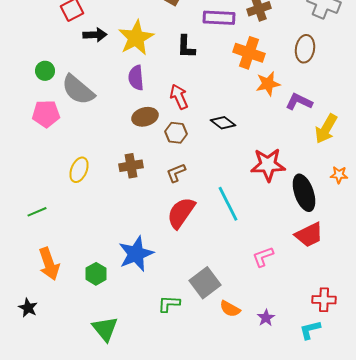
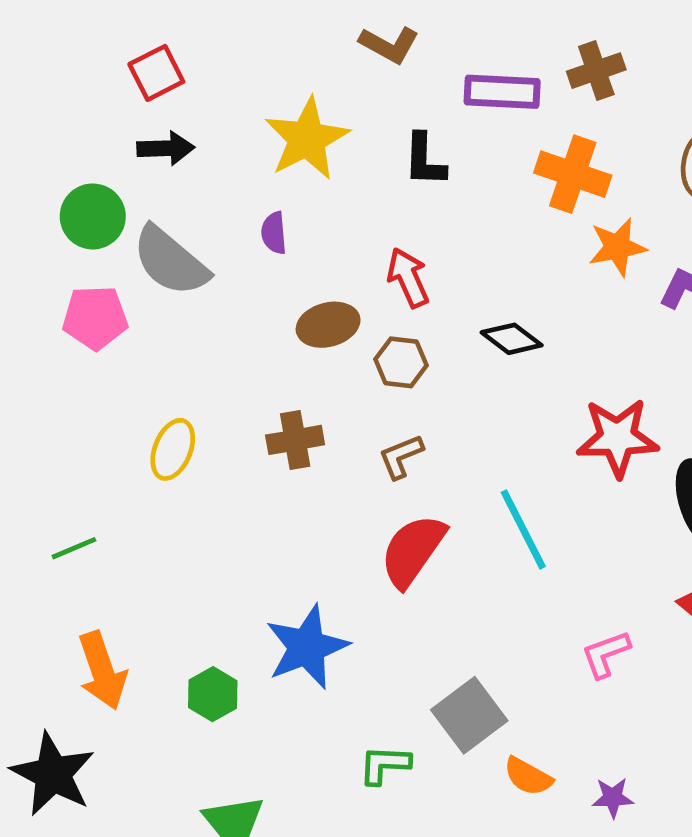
black arrow: (95, 35) -> (166, 148), moved
green circle: (45, 71) -> (93, 216), size x1.4
purple semicircle: (136, 78) -> (274, 233), moved, size x0.7
black star: (28, 308) -> (53, 774), size x1.8
purple star: (266, 318) -> (613, 798), turned 30

